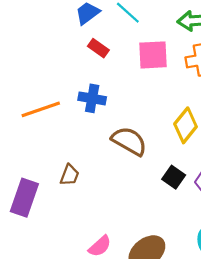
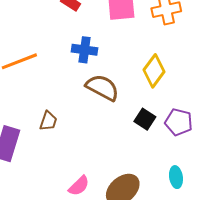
blue cross: (92, 98) -> (85, 50), moved

